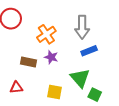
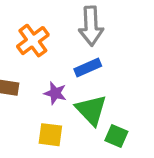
blue rectangle: (89, 51) -> (88, 67), moved
purple star: (51, 57) -> (55, 93), moved

